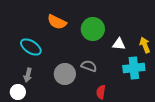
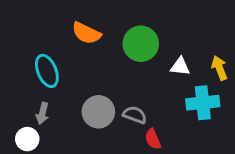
cyan ellipse: (31, 47) -> (47, 71), turned 35
gray semicircle: (89, 66) -> (135, 115), moved
red semicircle: (101, 92) -> (153, 139), turned -32

